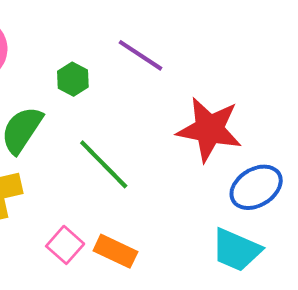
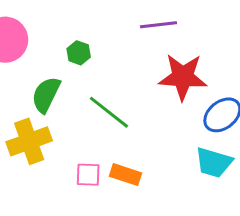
purple line: (141, 55) -> (159, 25), moved, turned -33
pink square: (65, 245) -> (88, 175), turned -32

